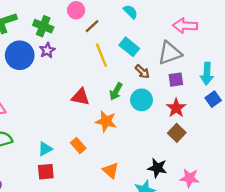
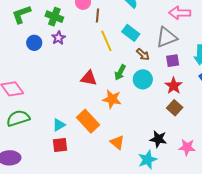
brown line: (92, 26) -> (97, 15), turned -40
blue circle: (20, 55) -> (34, 43), size x0.6
orange rectangle: (78, 146) -> (88, 121), size x1.6

